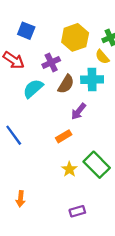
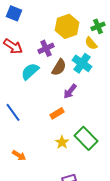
blue square: (26, 31) -> (14, 13), moved
cyan cross: (92, 80) -> (82, 63), turned 36
orange arrow: (21, 199) -> (19, 155), moved, turned -64

